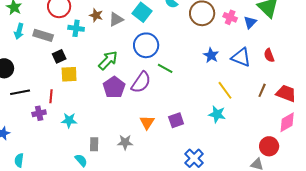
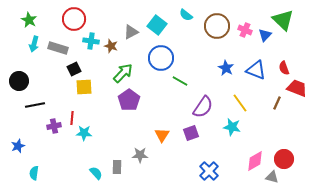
brown star: (96, 15) -> (111, 46), moved
purple semicircle: (141, 82) -> (203, 107), moved
red trapezoid: (286, 93) -> (297, 88), moved
red line: (51, 96) -> (72, 118), moved
pink diamond: (287, 122) -> (255, 161), moved
gray rectangle: (94, 144) -> (117, 167), moved

